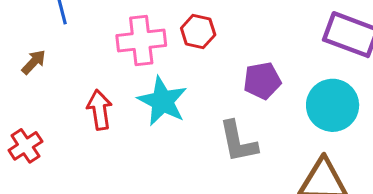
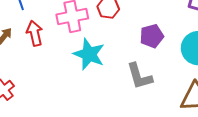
red arrow: (100, 110) -> (35, 33), moved

